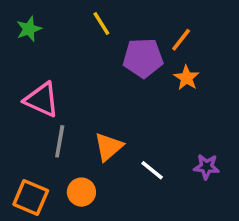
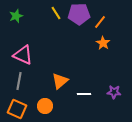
purple pentagon: (143, 58) -> (79, 14), moved
gray line: (60, 141) -> (19, 81), moved
white line: (152, 170) -> (84, 94), turned -40

